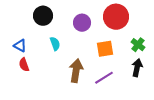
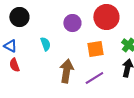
black circle: (43, 16) -> (19, 17), moved

